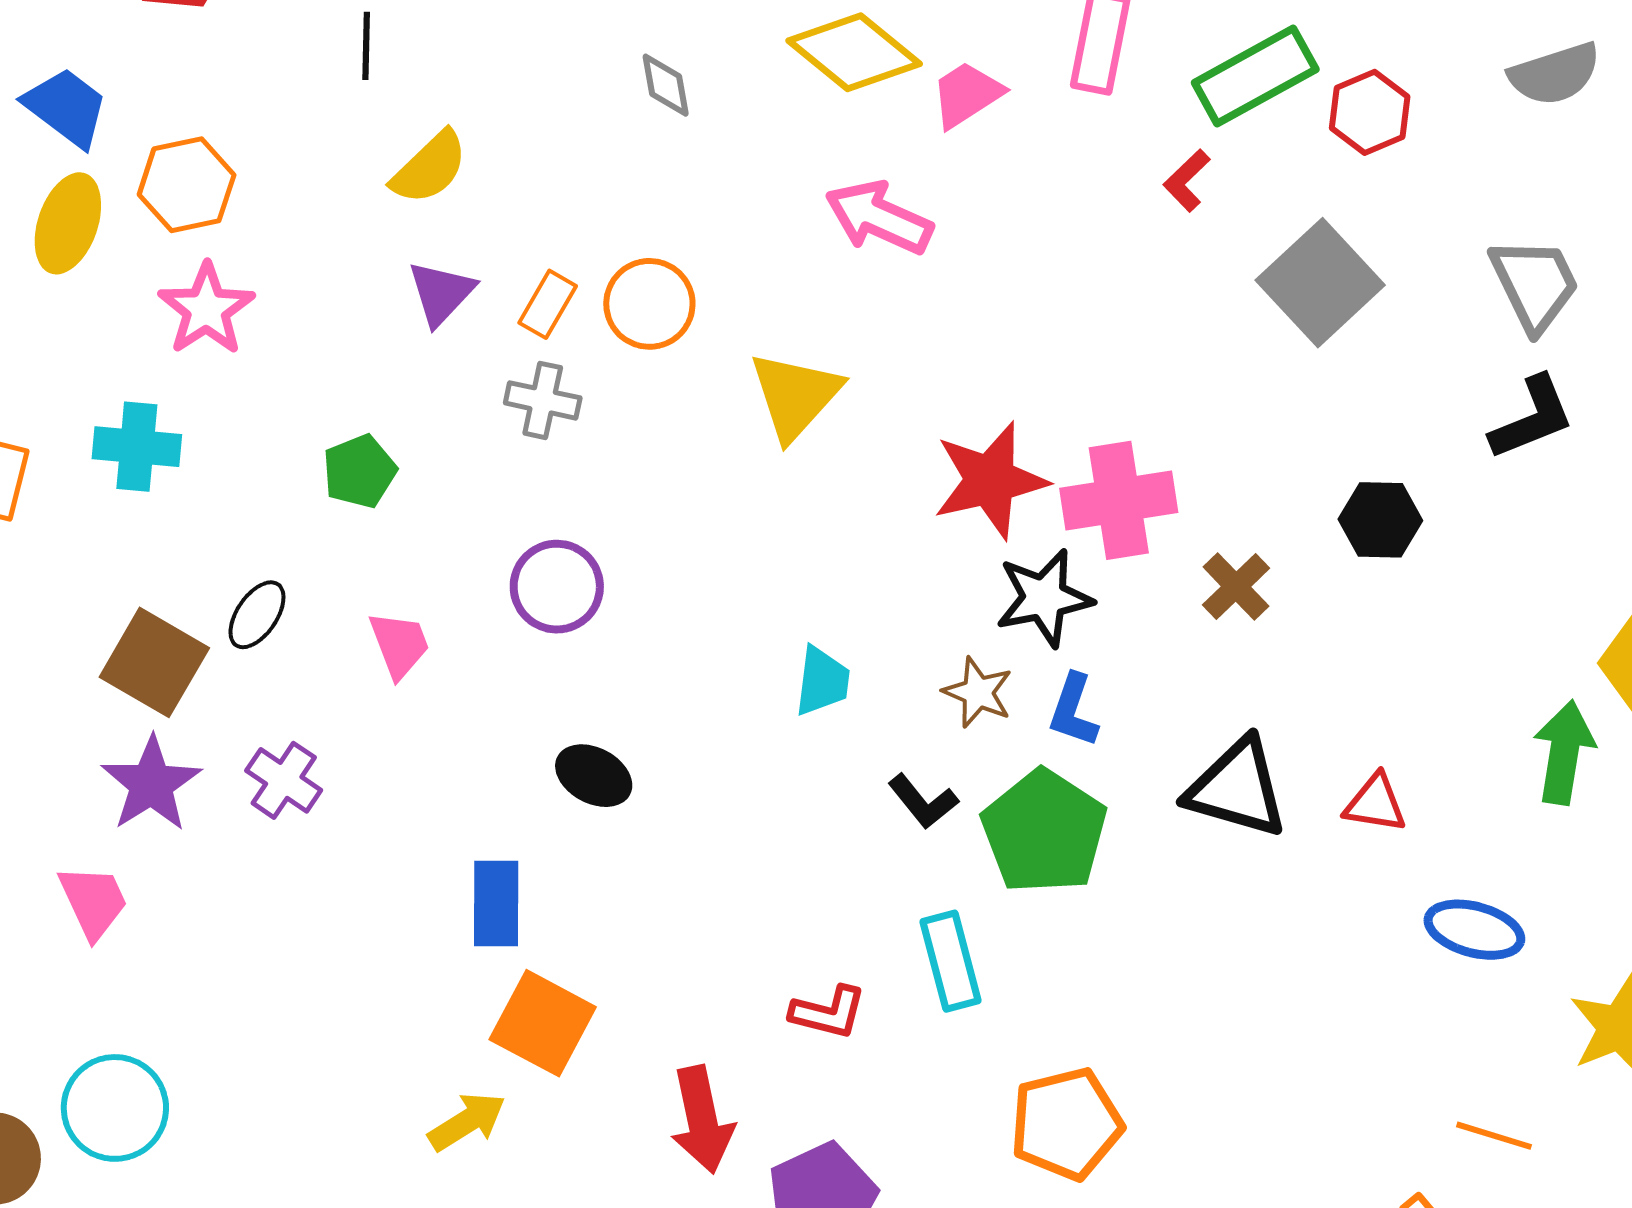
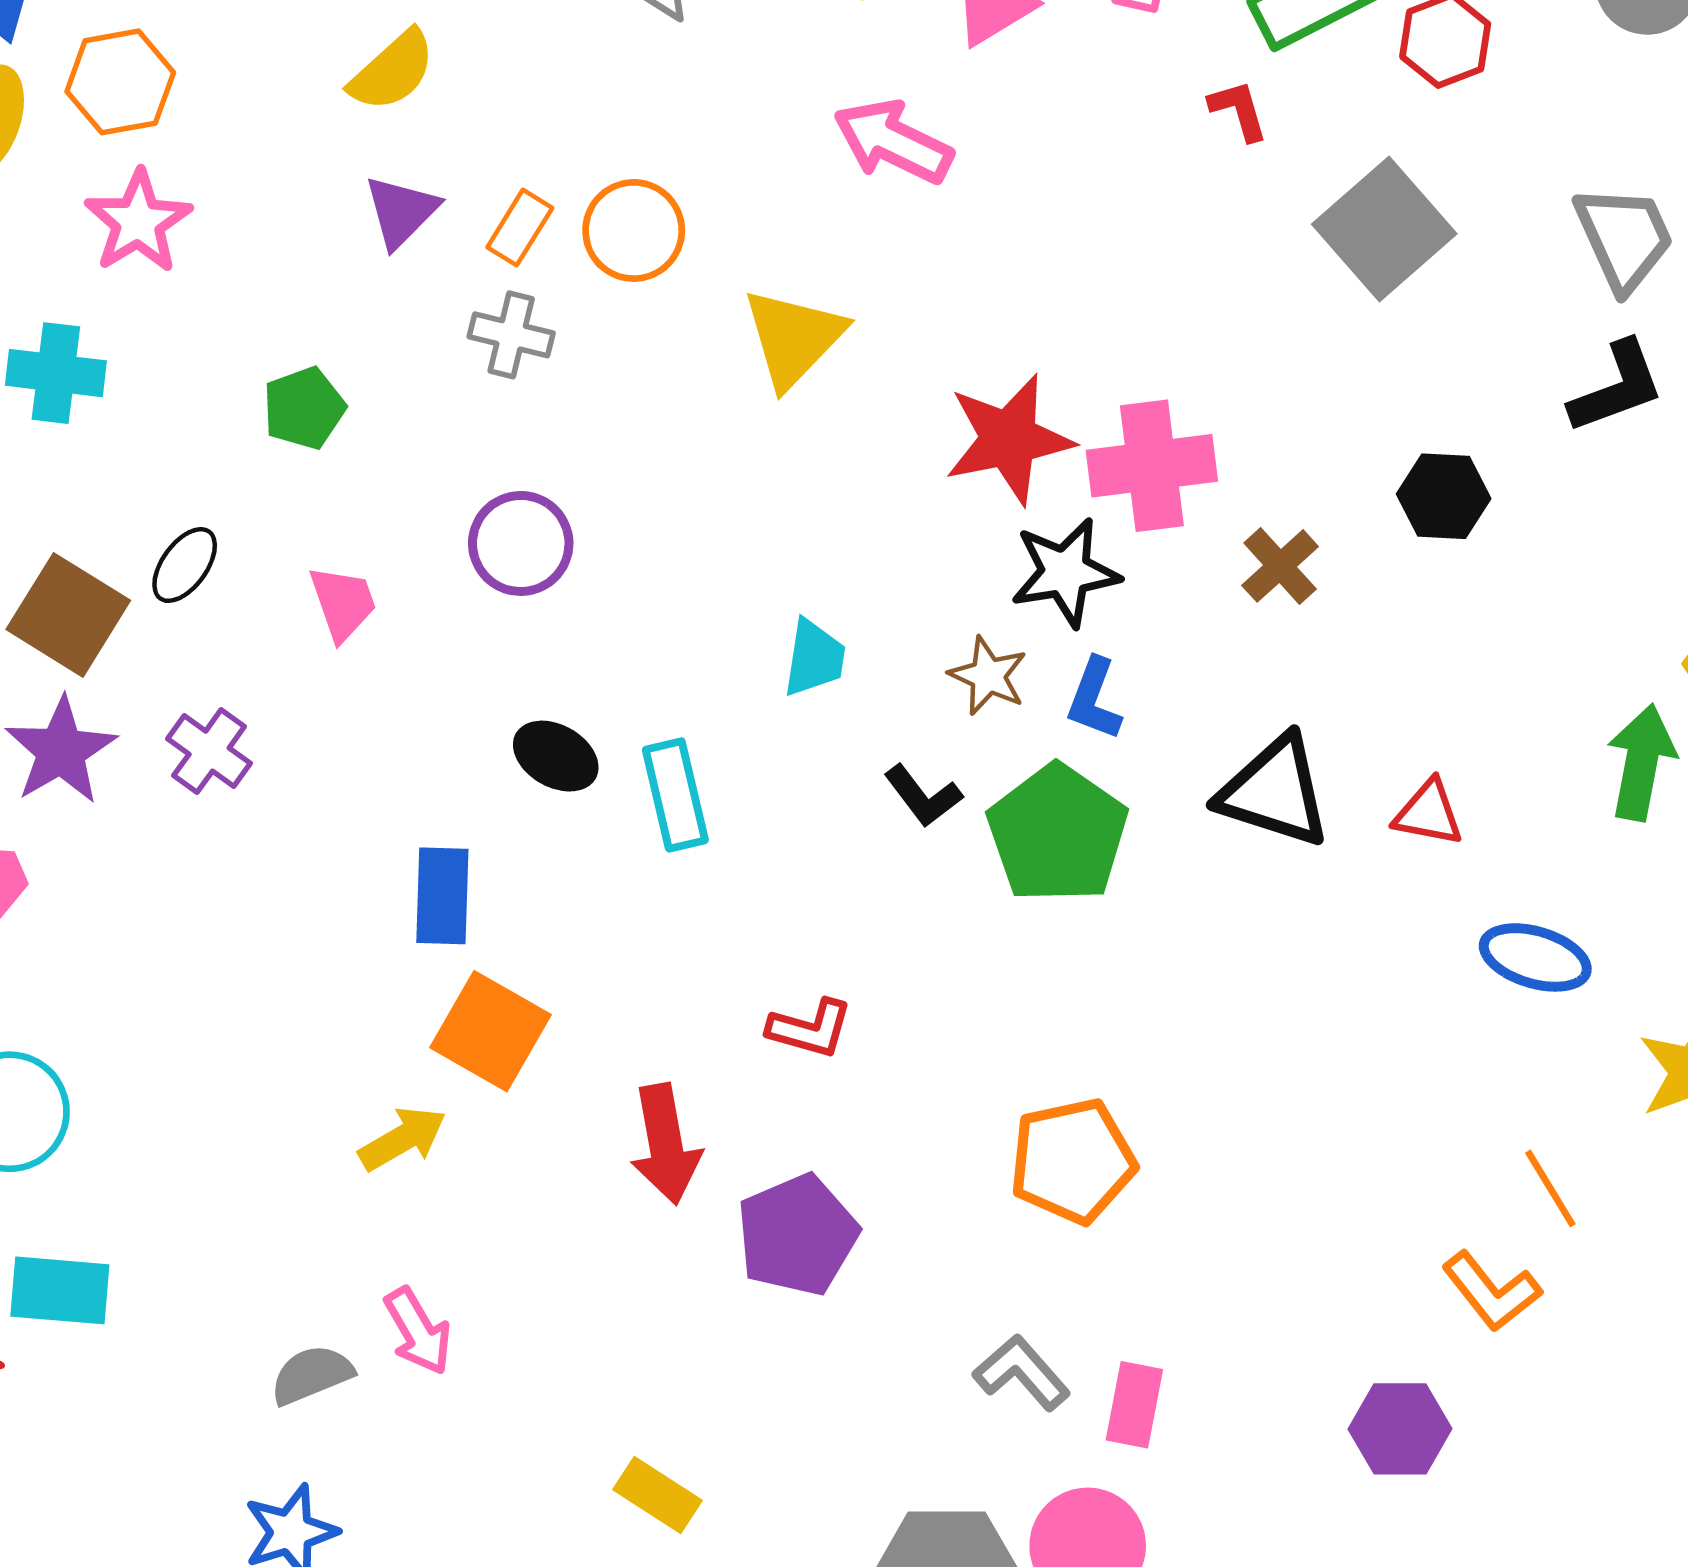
red L-shape: (1187, 180) -> (1239, 110), turned 116
cyan rectangle: (950, 961) -> (675, 795), moved
orange line: (1494, 1136) -> (1550, 1188), turned 40

